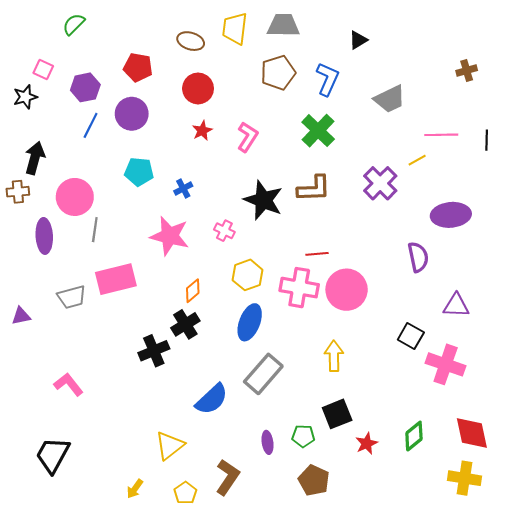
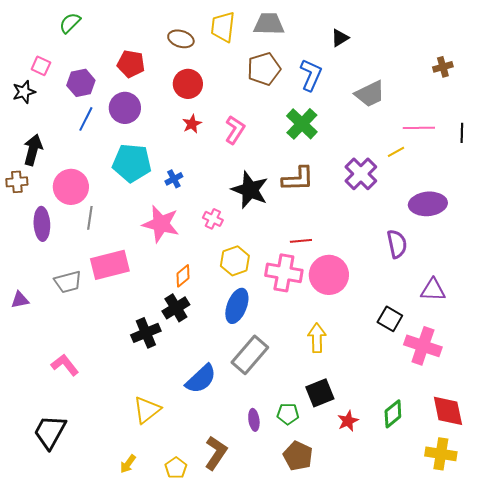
cyan pentagon: (139, 172) -> (132, 163), size x1.4
yellow triangle: (170, 446) -> (147, 410), moved

